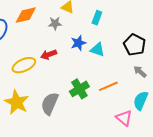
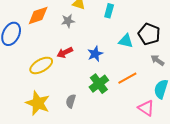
blue star: (78, 43) -> (95, 54), moved
cyan triangle: (98, 50) -> (126, 41), moved
gray semicircle: (50, 104) -> (71, 101), size x0.6

